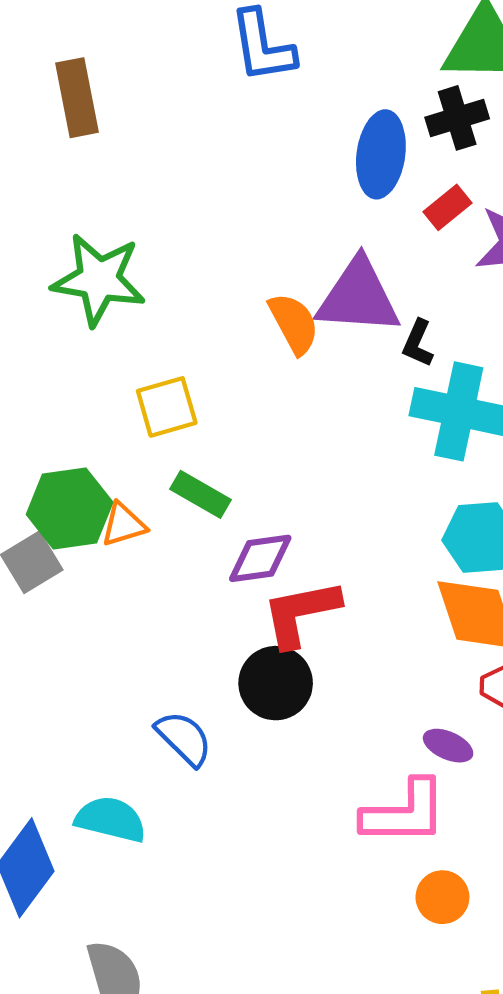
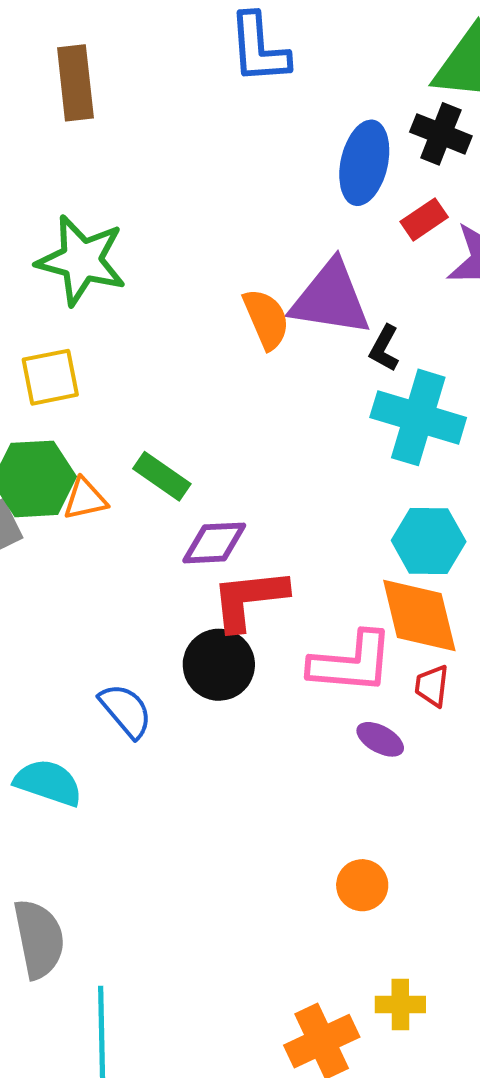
black cross: (457, 118) -> (441, 134), turned 34
yellow square: (167, 407) -> (50, 377), moved
pink L-shape: (404, 813) -> (351, 663), moved

